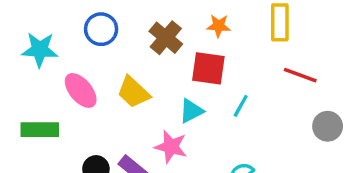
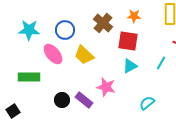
blue circle: (101, 29) -> (65, 30), moved
cyan line: (241, 106) -> (161, 63), moved
cyan triangle: (191, 111) -> (130, 66), moved

